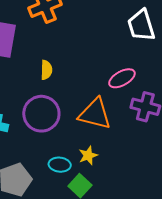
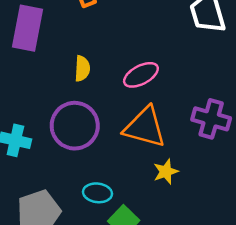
pink ellipse: (122, 78) -> (141, 75), moved
yellow star: (88, 155) -> (166, 172), moved

